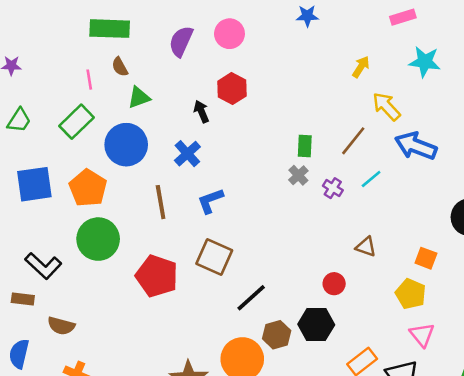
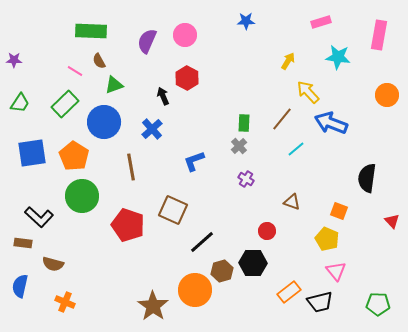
pink line: (89, 80) -> (75, 71), turned -49
purple cross: (333, 188) -> (246, 179), moved
blue L-shape: (210, 201) -> (194, 161), moved

